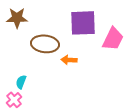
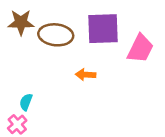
brown ellipse: (45, 44) -> (56, 35), moved

